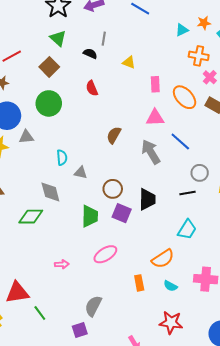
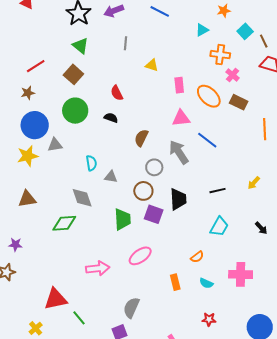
orange star: (204, 23) -> (224, 11), moved
black semicircle: (90, 54) -> (111, 118), moved
gray circle: (200, 173) -> (154, 167), moved
orange semicircle: (163, 259) -> (197, 257), size x0.6
pink arrow: (62, 264) -> (98, 268), size x1.6
red star: (171, 323) -> (209, 319), size x0.6

